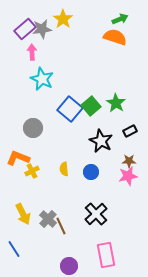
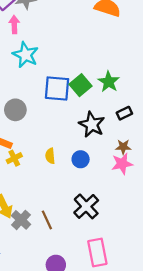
blue square: (70, 109) -> (57, 88), turned -35
gray cross: (48, 219) -> (21, 220), moved

